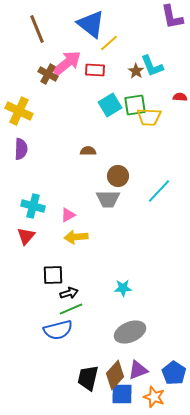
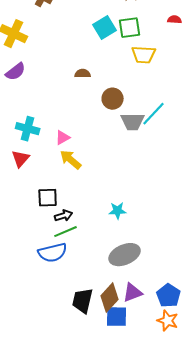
yellow trapezoid: (149, 117) -> (144, 55), moved
purple semicircle: (21, 149) -> (16, 72), turned 50
gray trapezoid: (108, 199) -> (133, 122), moved
yellow arrow: (76, 237) -> (71, 160), turned 45
orange star: (154, 397) -> (168, 321), moved

